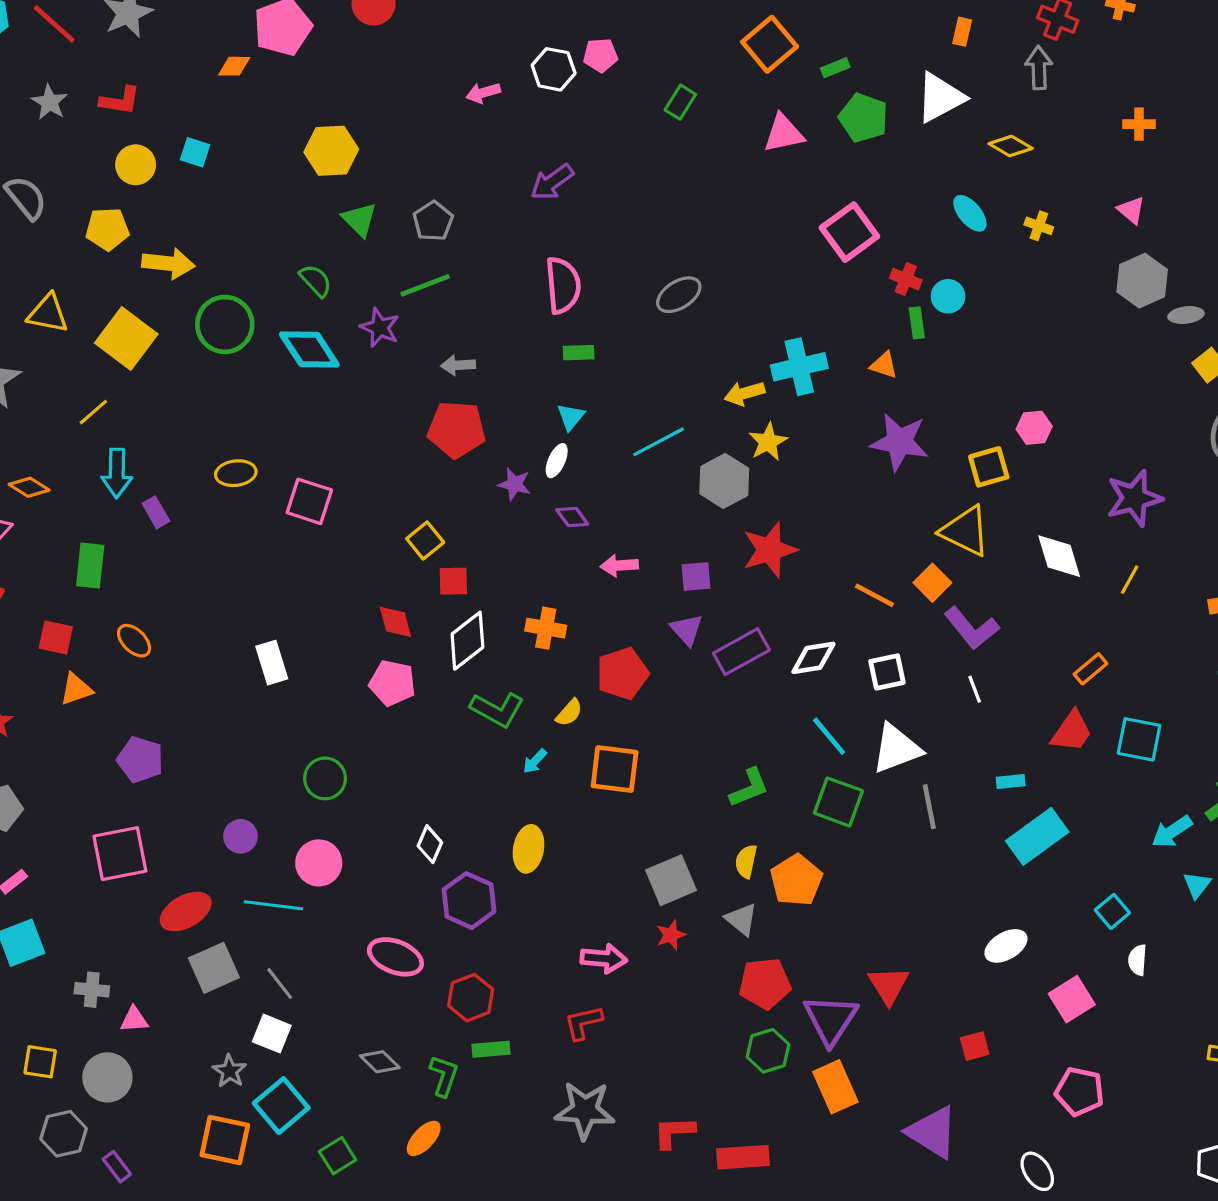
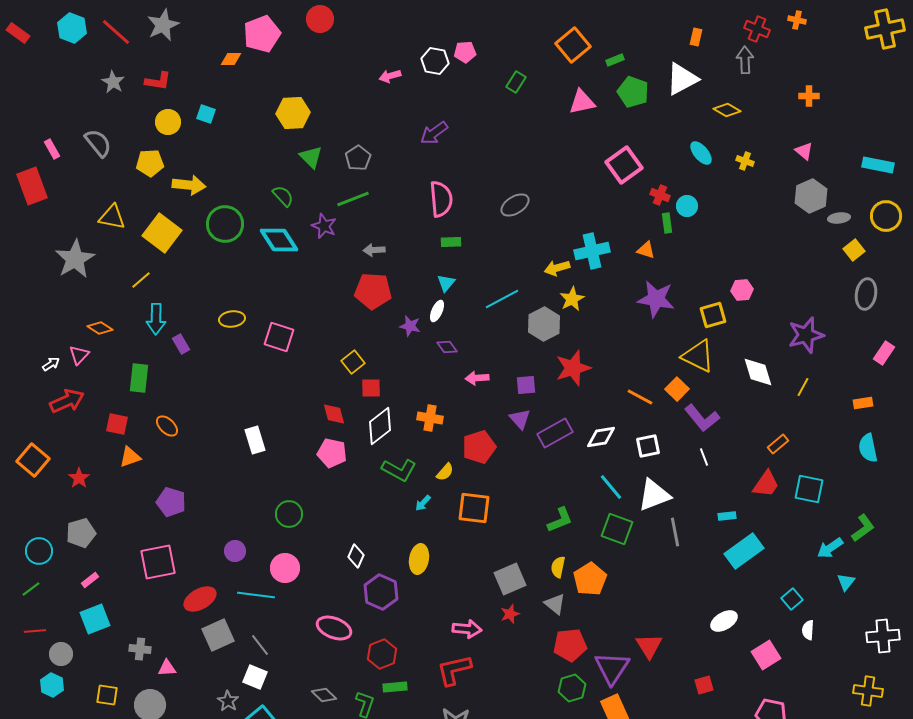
red L-shape: (583, 1023) -> (454, 670), size x1.4

